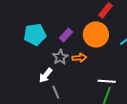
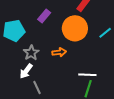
purple rectangle: (66, 35) -> (44, 16), moved
gray star: (60, 57) -> (31, 53), moved

